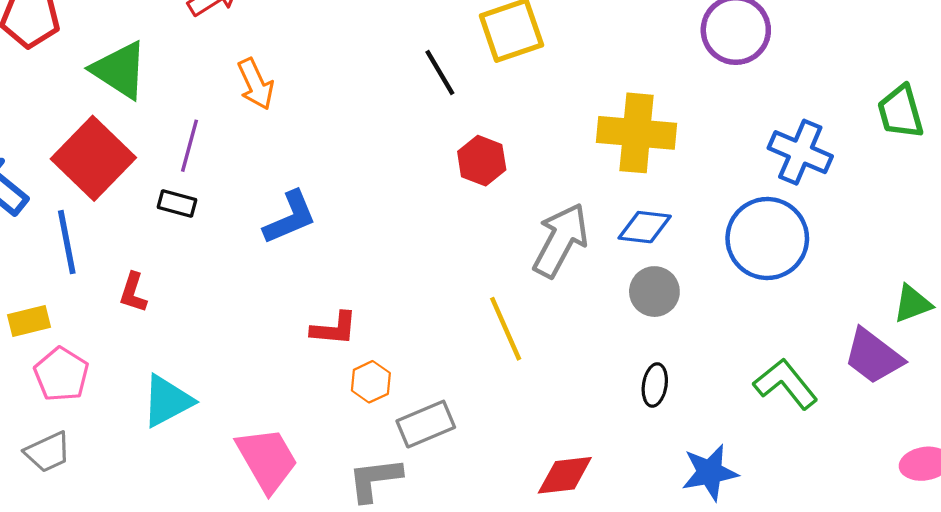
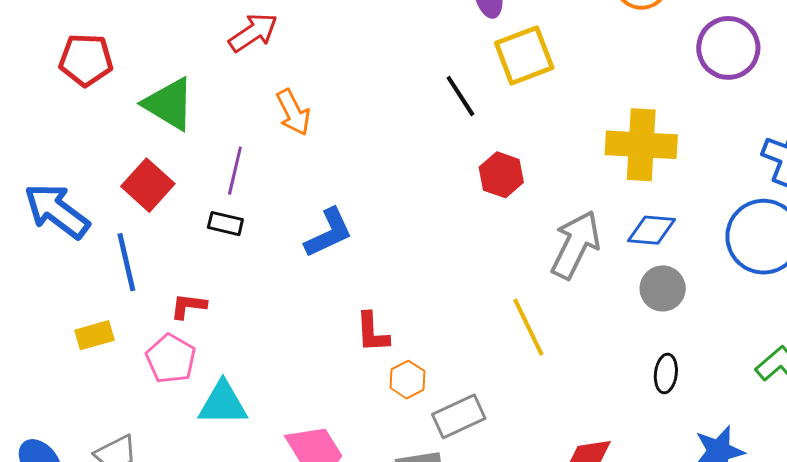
red square: (93, 158) -> (148, 185), size x0.7
red L-shape: (133, 293) -> (188, 306), turned 81
red L-shape: (334, 329) -> (372, 332), turned 84
pink pentagon: (61, 374) -> (171, 359), moved
cyan triangle: (167, 401) -> (223, 403), turned 30

